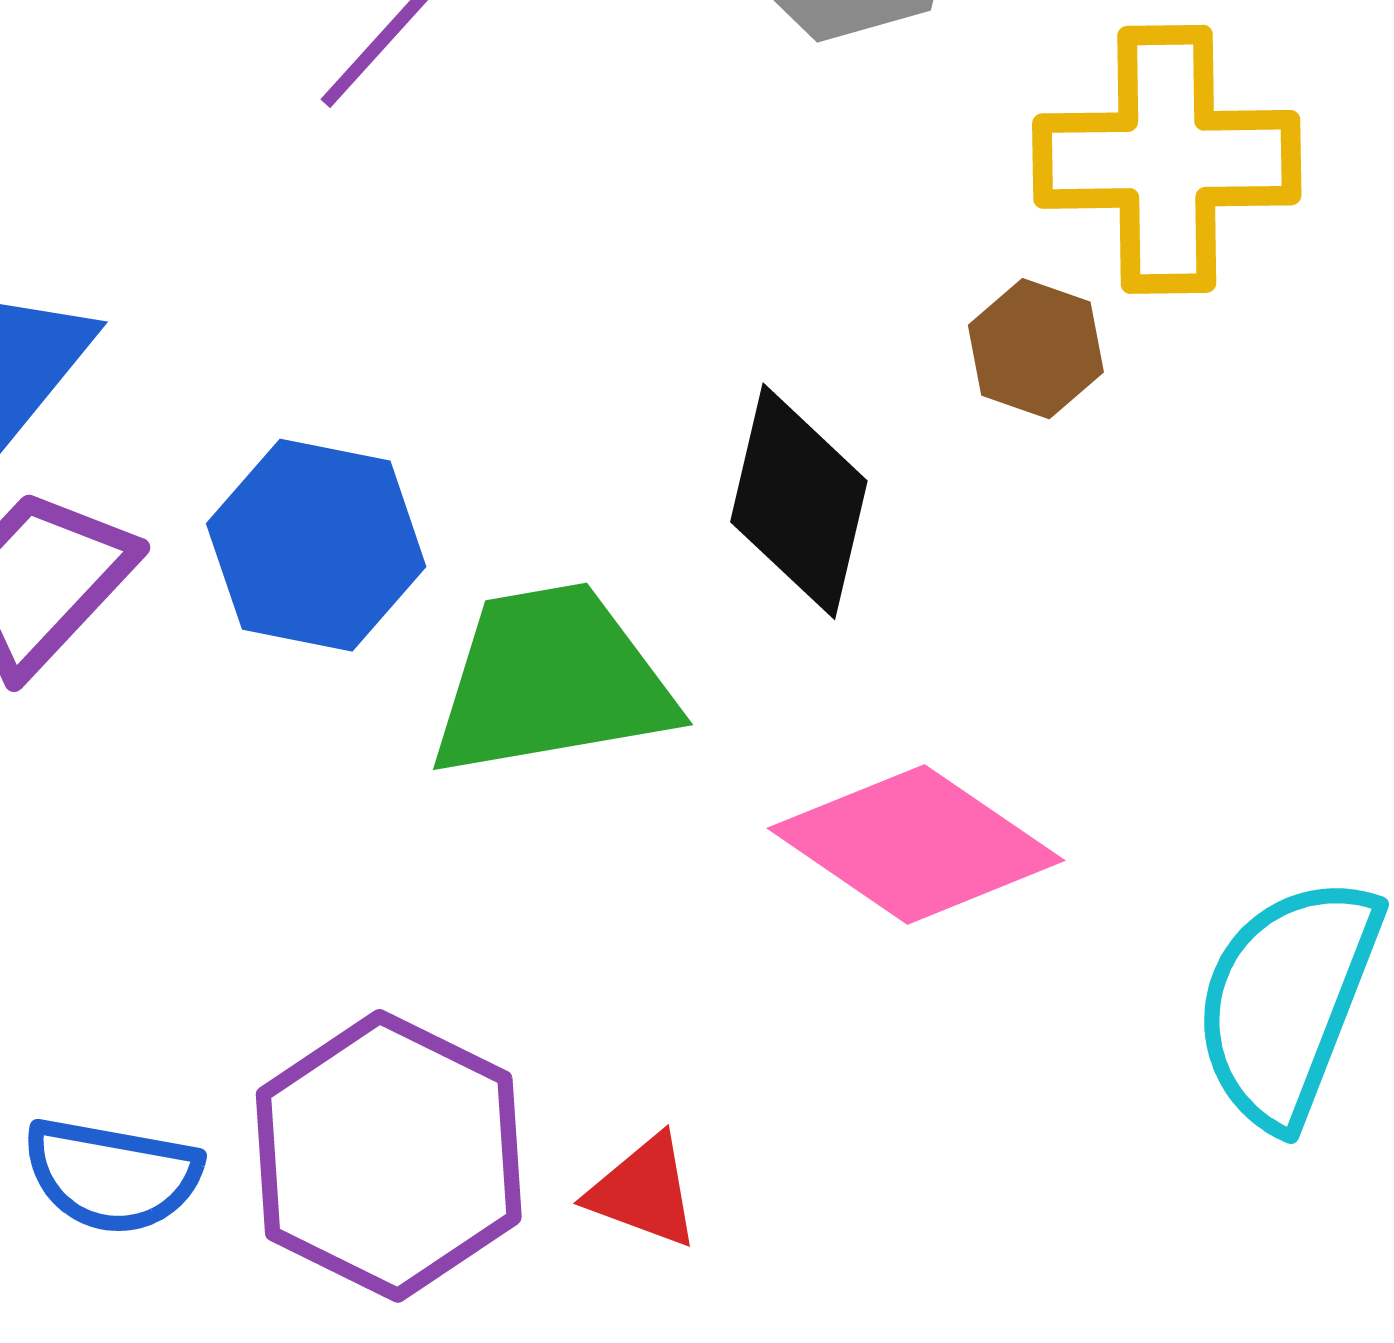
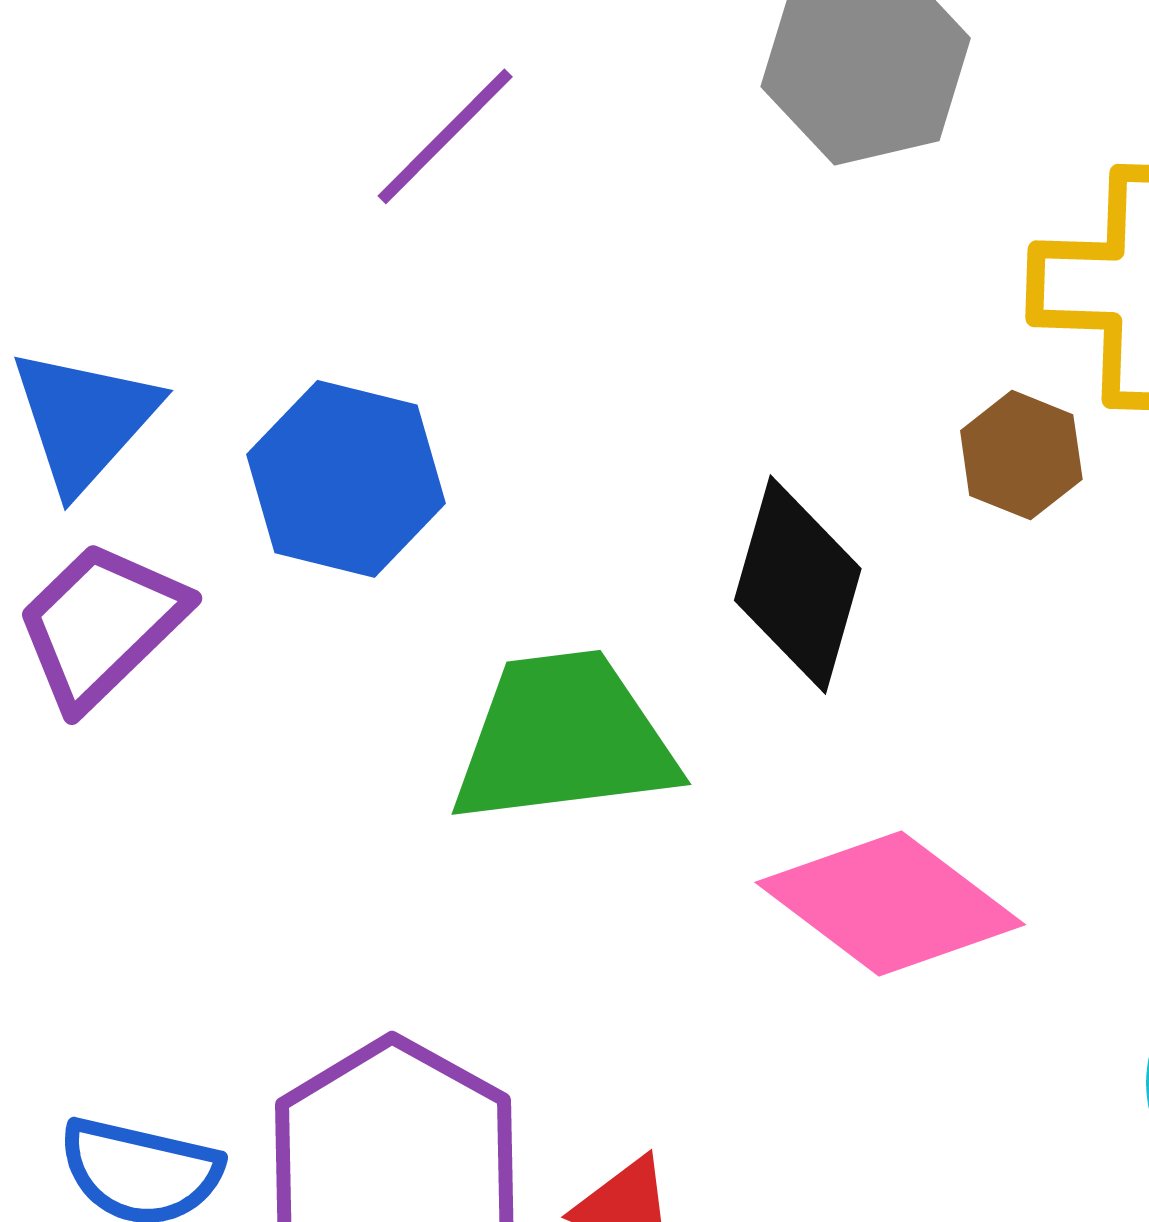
blue hexagon: (316, 545) -> (346, 479), moved

